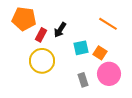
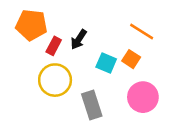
cyan square: (81, 48) -> (106, 63), turned 35
orange square: (100, 53) -> (131, 59), moved
gray rectangle: (83, 80) -> (92, 105), moved, size x1.5

